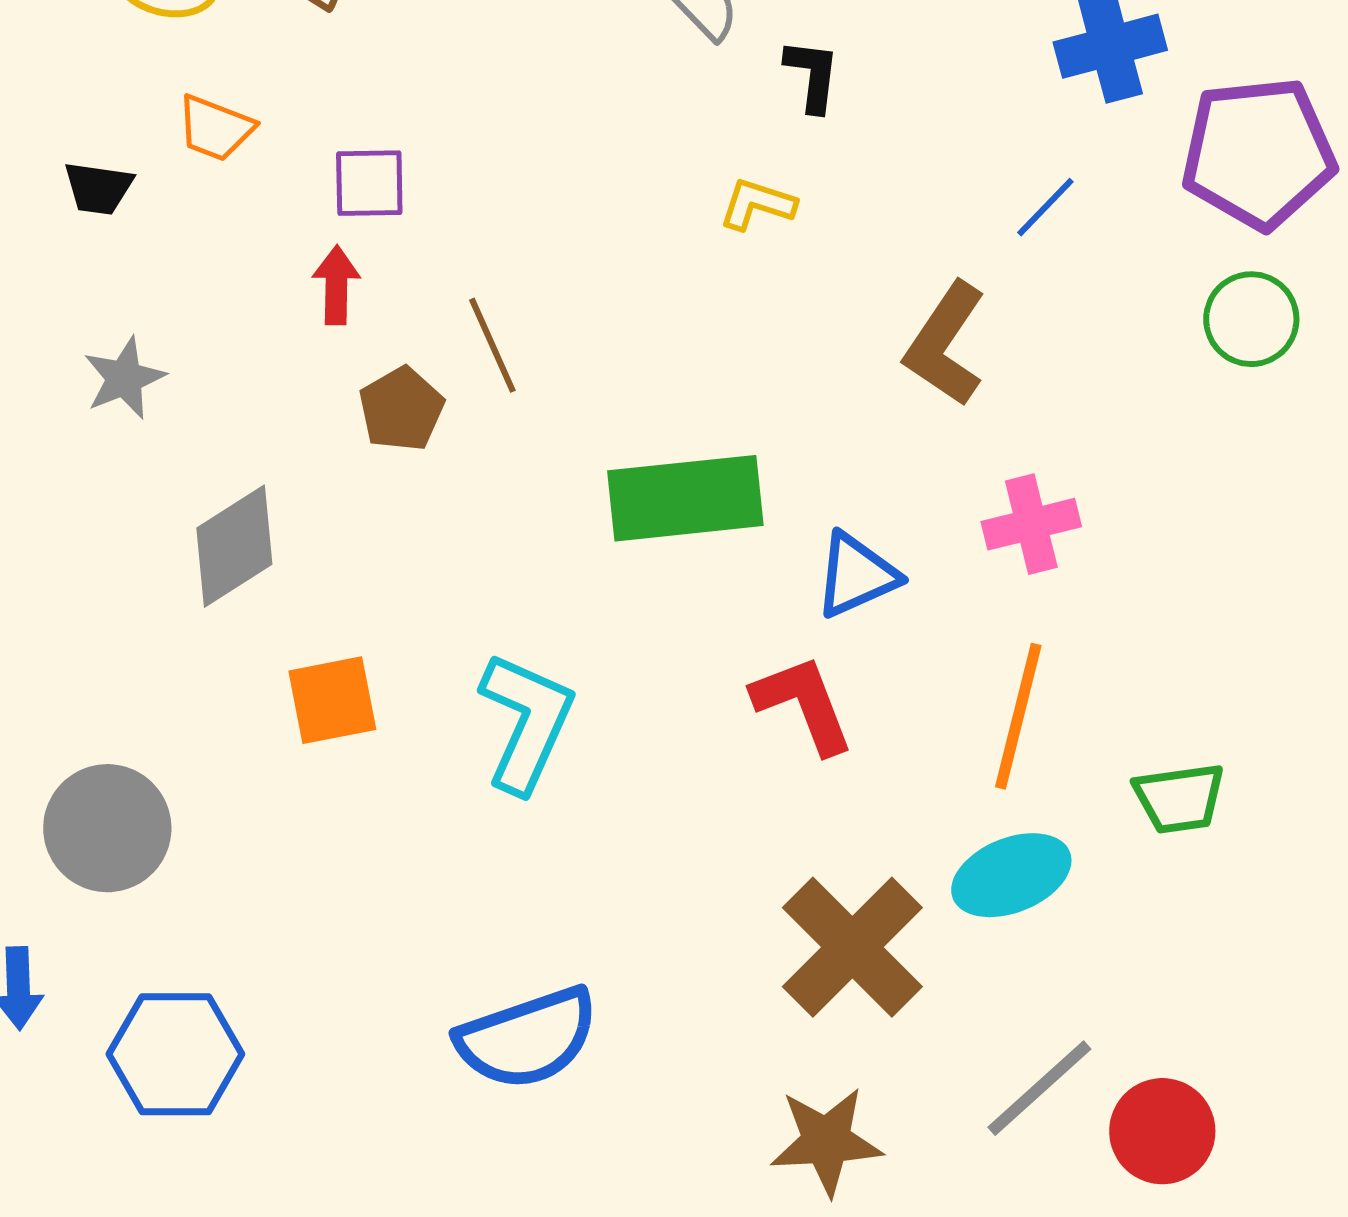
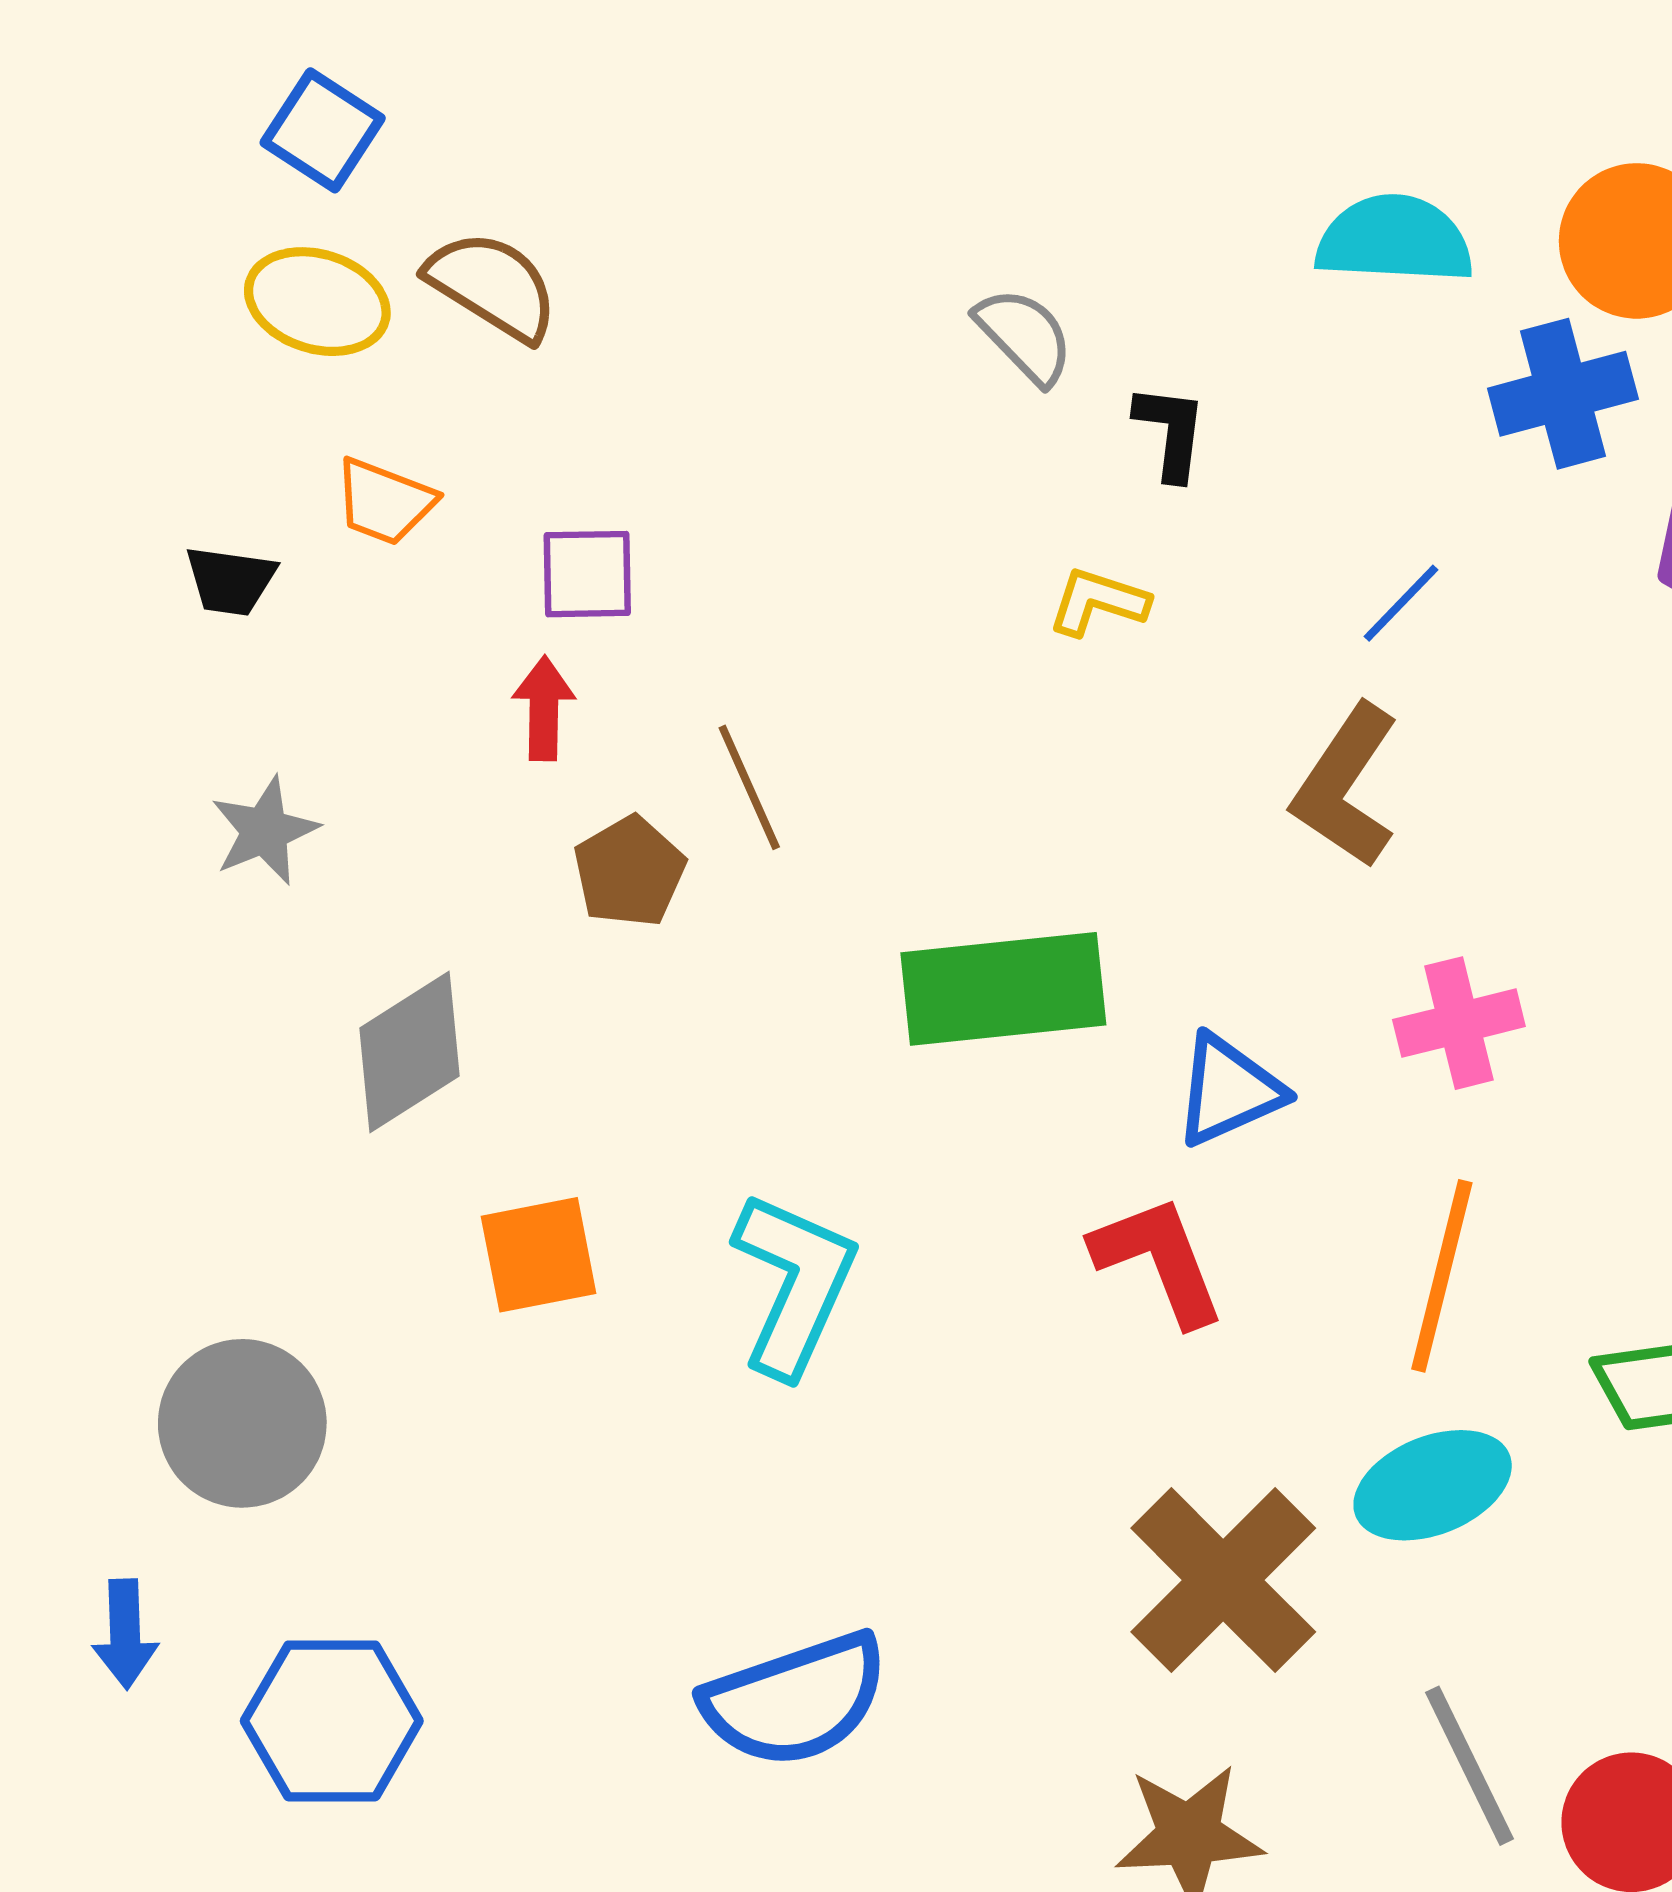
blue line: (1045, 207) -> (1401, 603), moved
gray line: (1039, 1088) -> (1469, 1766), turned -74

